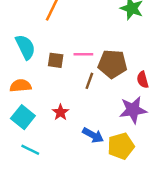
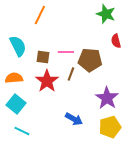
red semicircle: (143, 80) -> (116, 41), moved
purple star: (133, 110) -> (107, 98), turned -30
red star: (60, 112) -> (47, 81), moved, size x1.6
yellow pentagon: (121, 146) -> (110, 127), moved

